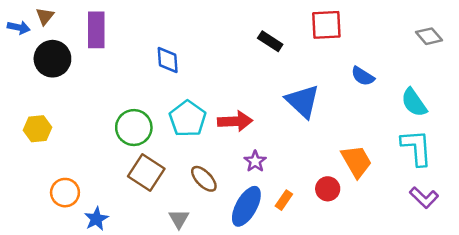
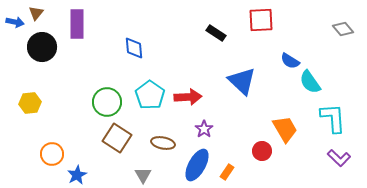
cyan semicircle: (414, 102) -> (310, 82), moved
brown ellipse: (204, 179) -> (163, 143), turned -35
orange rectangle: (284, 200) -> (227, 172), moved

